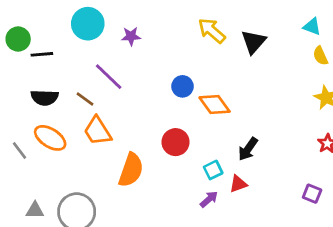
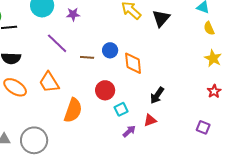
brown line: (85, 99) -> (87, 57), moved, turned -32
orange diamond: (215, 104) -> (133, 63), turned 30
cyan square: (213, 170) -> (121, 109), moved

